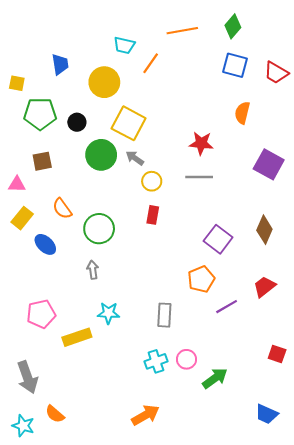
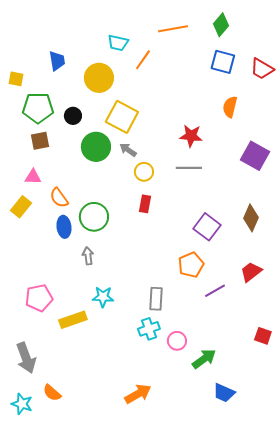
brown square: (42, 161) -> (40, 141), moved
pink triangle: (17, 184) -> (33, 177), moved
blue ellipse: (45, 244) -> (64, 227), moved, turned 40
cyan cross: (156, 361) -> (149, 329), moved
blue trapezoid: (267, 414) -> (224, 393), moved

